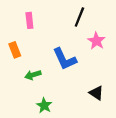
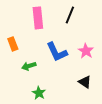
pink rectangle: (29, 20) -> (38, 18), moved, size x1.5
pink star: (96, 41) -> (86, 51), moved

